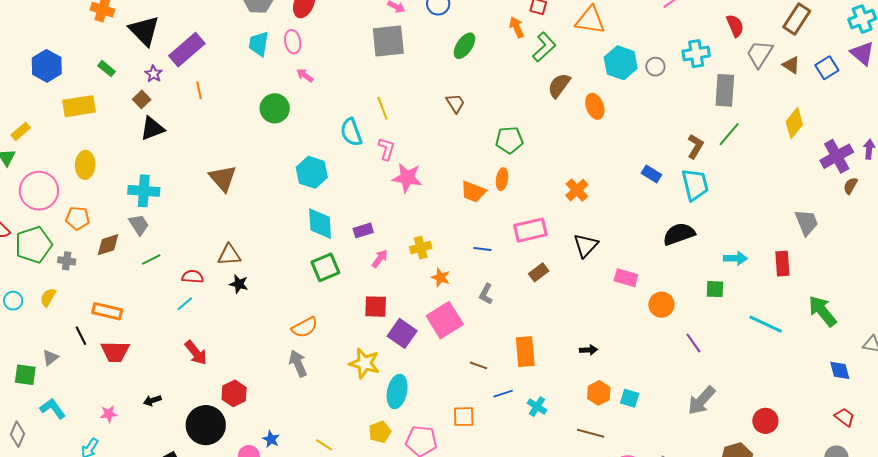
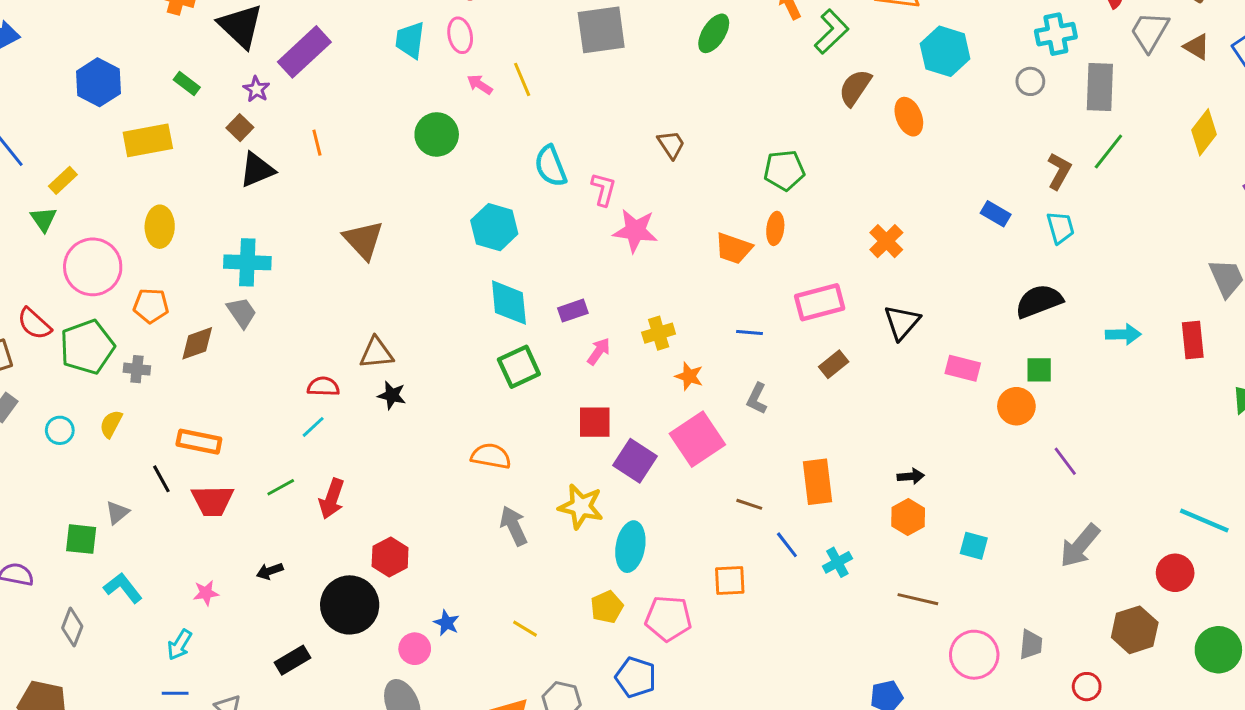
gray circle: (655, 67) -> (1030, 81), moved
orange line: (199, 90) -> (317, 143), moved
brown trapezoid: (455, 103) -> (671, 144), moved
yellow line: (382, 108) -> (522, 79), moved
cyan trapezoid: (695, 185) -> (1060, 228), size x0.7
green line: (151, 260) -> (281, 487), moved
green square: (715, 289) -> (1039, 370), moved
cyan line: (766, 324) -> (1204, 520), moved
orange semicircle: (305, 327) -> (491, 456), turned -140
red arrow: (196, 353) -> (332, 499), turned 60
gray arrow: (298, 363) -> (514, 526), moved
orange hexagon: (599, 393) -> (908, 517), moved
blue line: (503, 394) -> (787, 545), turned 72
cyan cross: (537, 407) -> (837, 562), turned 30

